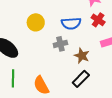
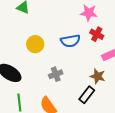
gray cross: (60, 44) -> (56, 74), moved
brown star: (82, 56) -> (98, 76), moved

